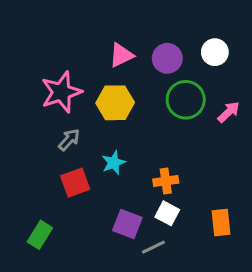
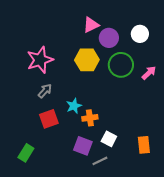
pink triangle: (121, 55) -> (91, 25), moved
yellow hexagon: (115, 103) -> (87, 60), moved
orange cross: (166, 181) -> (90, 118), moved

